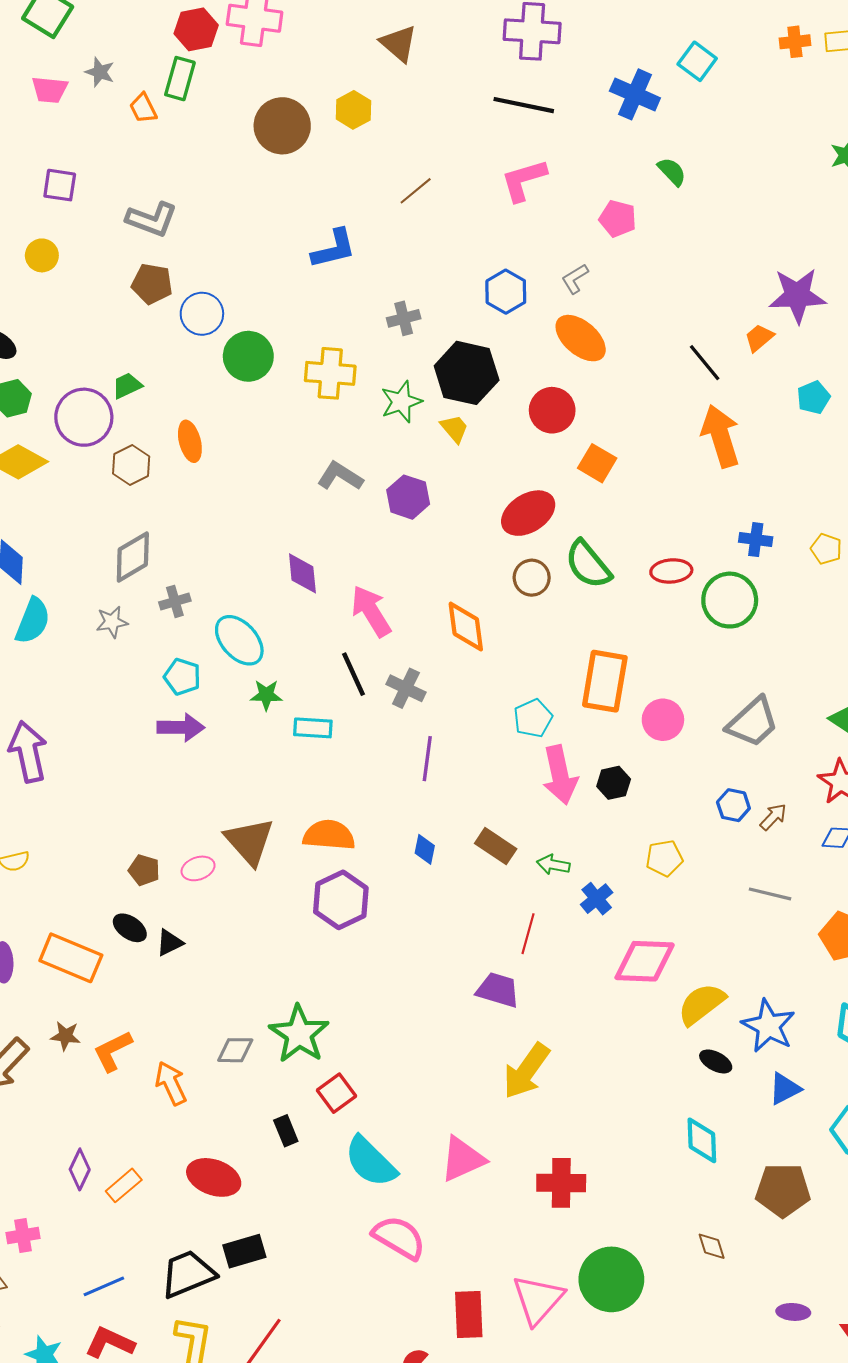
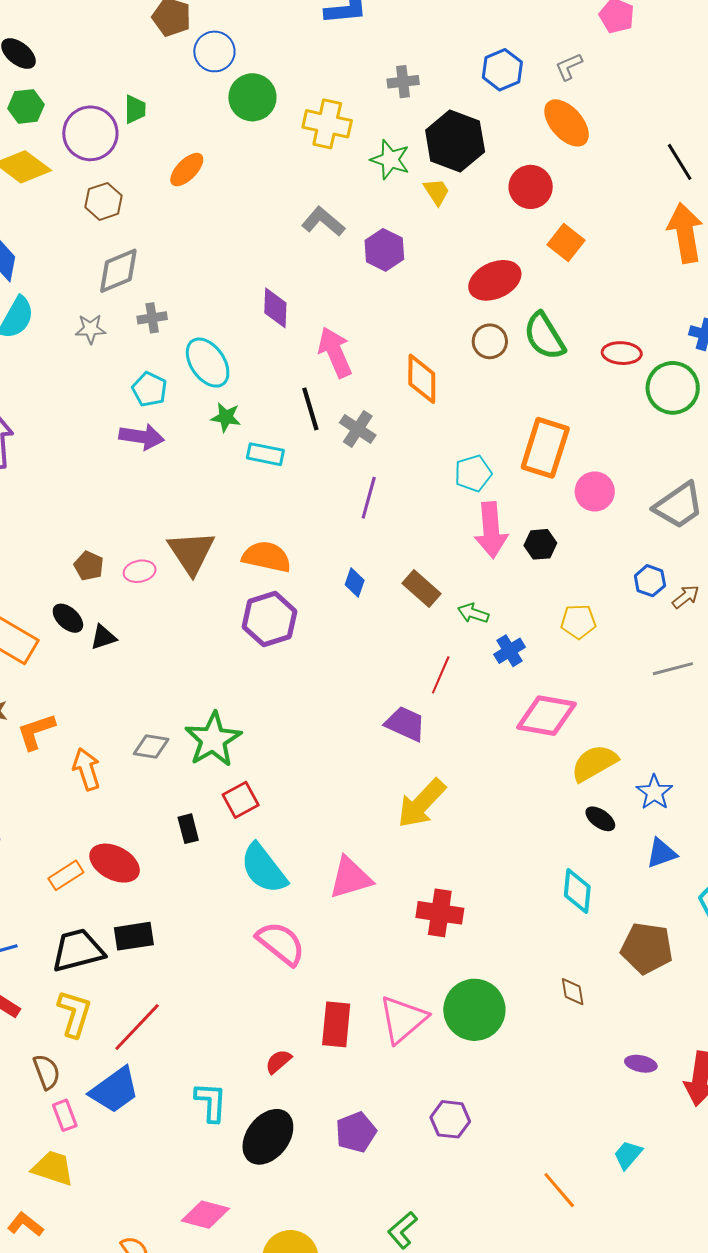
green trapezoid: (127, 386) -> (135, 109), turned 108
green star: (401, 402) -> (390, 160), turned 30
orange ellipse: (190, 441) -> (187, 170), turned 51
brown hexagon: (131, 465) -> (103, 201), moved
gray line: (770, 894) -> (673, 669), turned -36
blue star: (768, 1026) -> (654, 792), size x0.7
orange rectangle: (124, 1185) -> (66, 875), moved

